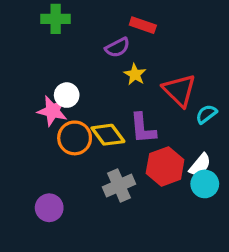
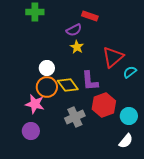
yellow star: (135, 74) -> (77, 47), moved
red triangle: (179, 90) -> (113, 57), turned 35
white circle: (67, 95) -> (47, 68), moved
pink star: (52, 111) -> (35, 104), moved
white semicircle: (200, 165) -> (126, 141), moved

